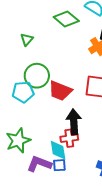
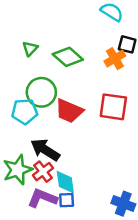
green diamond: (66, 19) -> (68, 57), moved
black arrow: (74, 122) -> (45, 150), moved, turned -55
red cross: (69, 138) -> (43, 172), moved, turned -30

